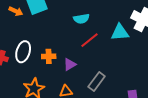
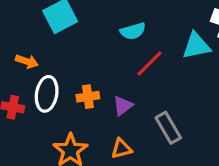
orange arrow: (16, 11) -> (27, 61), moved
gray rectangle: (97, 82) -> (168, 128), turned -60

